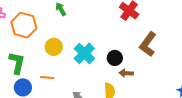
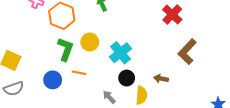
black circle: (115, 58) -> (127, 78), moved
green L-shape: (17, 63) -> (65, 49), moved

